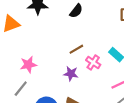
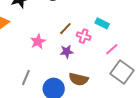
pink star: (28, 65) -> (38, 41), moved

